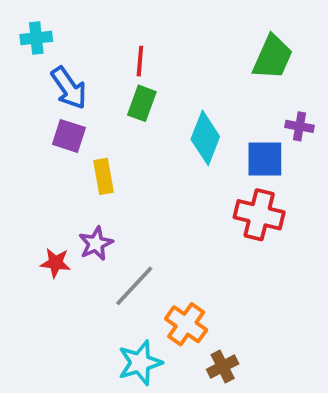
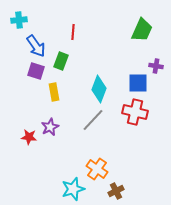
green rectangle: (142, 103) -> (61, 61), moved
cyan diamond: (205, 138) -> (99, 89), moved
gray line: (134, 286) -> (93, 120), moved

